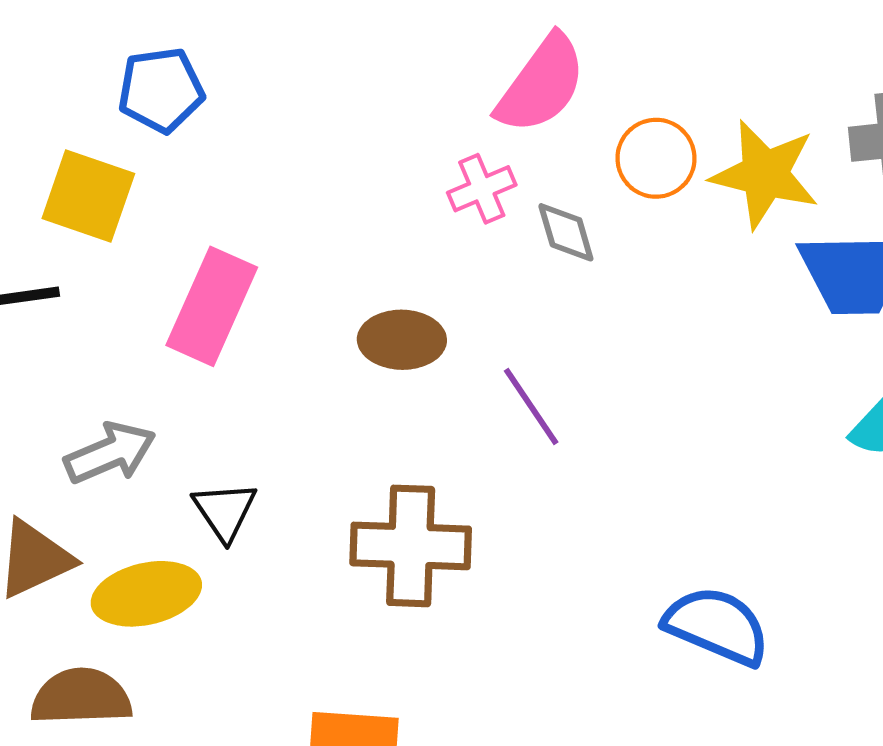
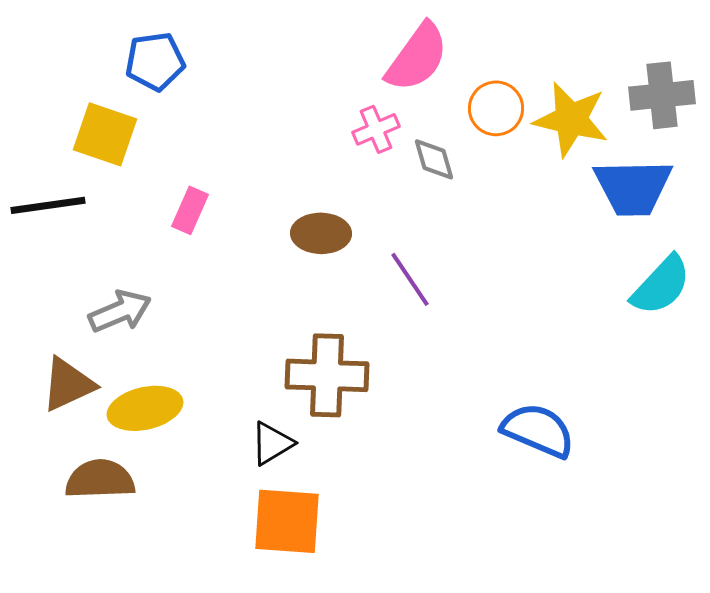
pink rectangle: (212, 306) -> (190, 210), size x0.6
black triangle: (225, 511) -> (272, 443), moved, turned 33

